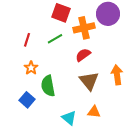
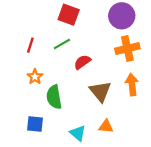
orange cross: (84, 28) -> (127, 49), moved
red semicircle: (83, 55) -> (82, 62), moved
blue square: (27, 100) -> (35, 124), moved, turned -35

